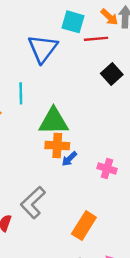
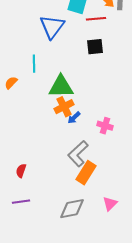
black square: (112, 74) -> (95, 47), moved, turned 36
orange cross: (57, 146) -> (64, 107), turned -30
gray L-shape: (33, 203) -> (78, 154), moved

